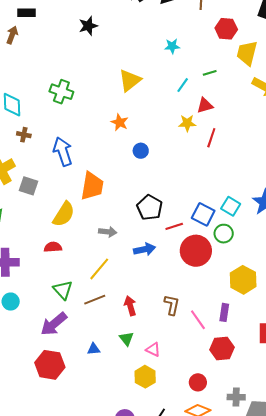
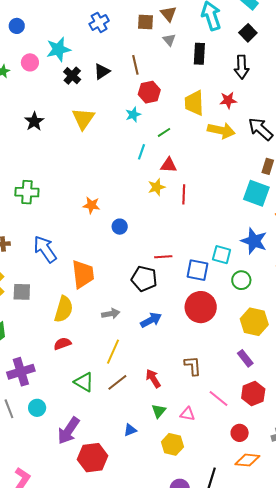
red hexagon: (226, 29) -> (149, 92), moved
cyan star: (172, 46) -> (133, 115), moved
yellow triangle: (130, 80) -> (83, 119), moved
red triangle: (205, 106) -> (169, 165), turned 36
red line: (174, 226) -> (163, 257), moved, turned 30
green circle: (224, 234) -> (241, 280), moved
purple rectangle: (224, 312) -> (245, 358), turned -30
pink line: (198, 320) -> (219, 398), moved
purple arrow: (54, 324) -> (69, 431), moved
green triangle: (126, 339) -> (159, 411), turned 35
yellow hexagon: (145, 377) -> (172, 444), moved

